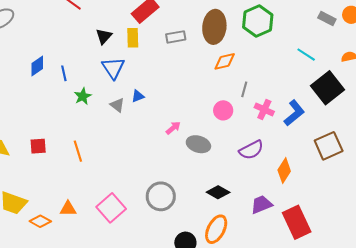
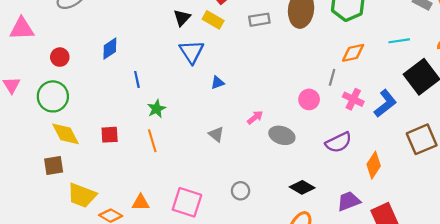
yellow rectangle: (133, 38) -> (213, 20), turned -60
cyan line: (306, 55) -> (399, 41), turned -42
orange diamond: (225, 61) -> (353, 53), moved
blue line: (64, 73) -> (137, 79), moved
green star: (83, 96) -> (157, 109), moved
gray triangle: (117, 105) -> (216, 134), moved
gray circle: (161, 196) -> (241, 191), size x0.6
pink square: (111, 208) -> (187, 202), turned -32

